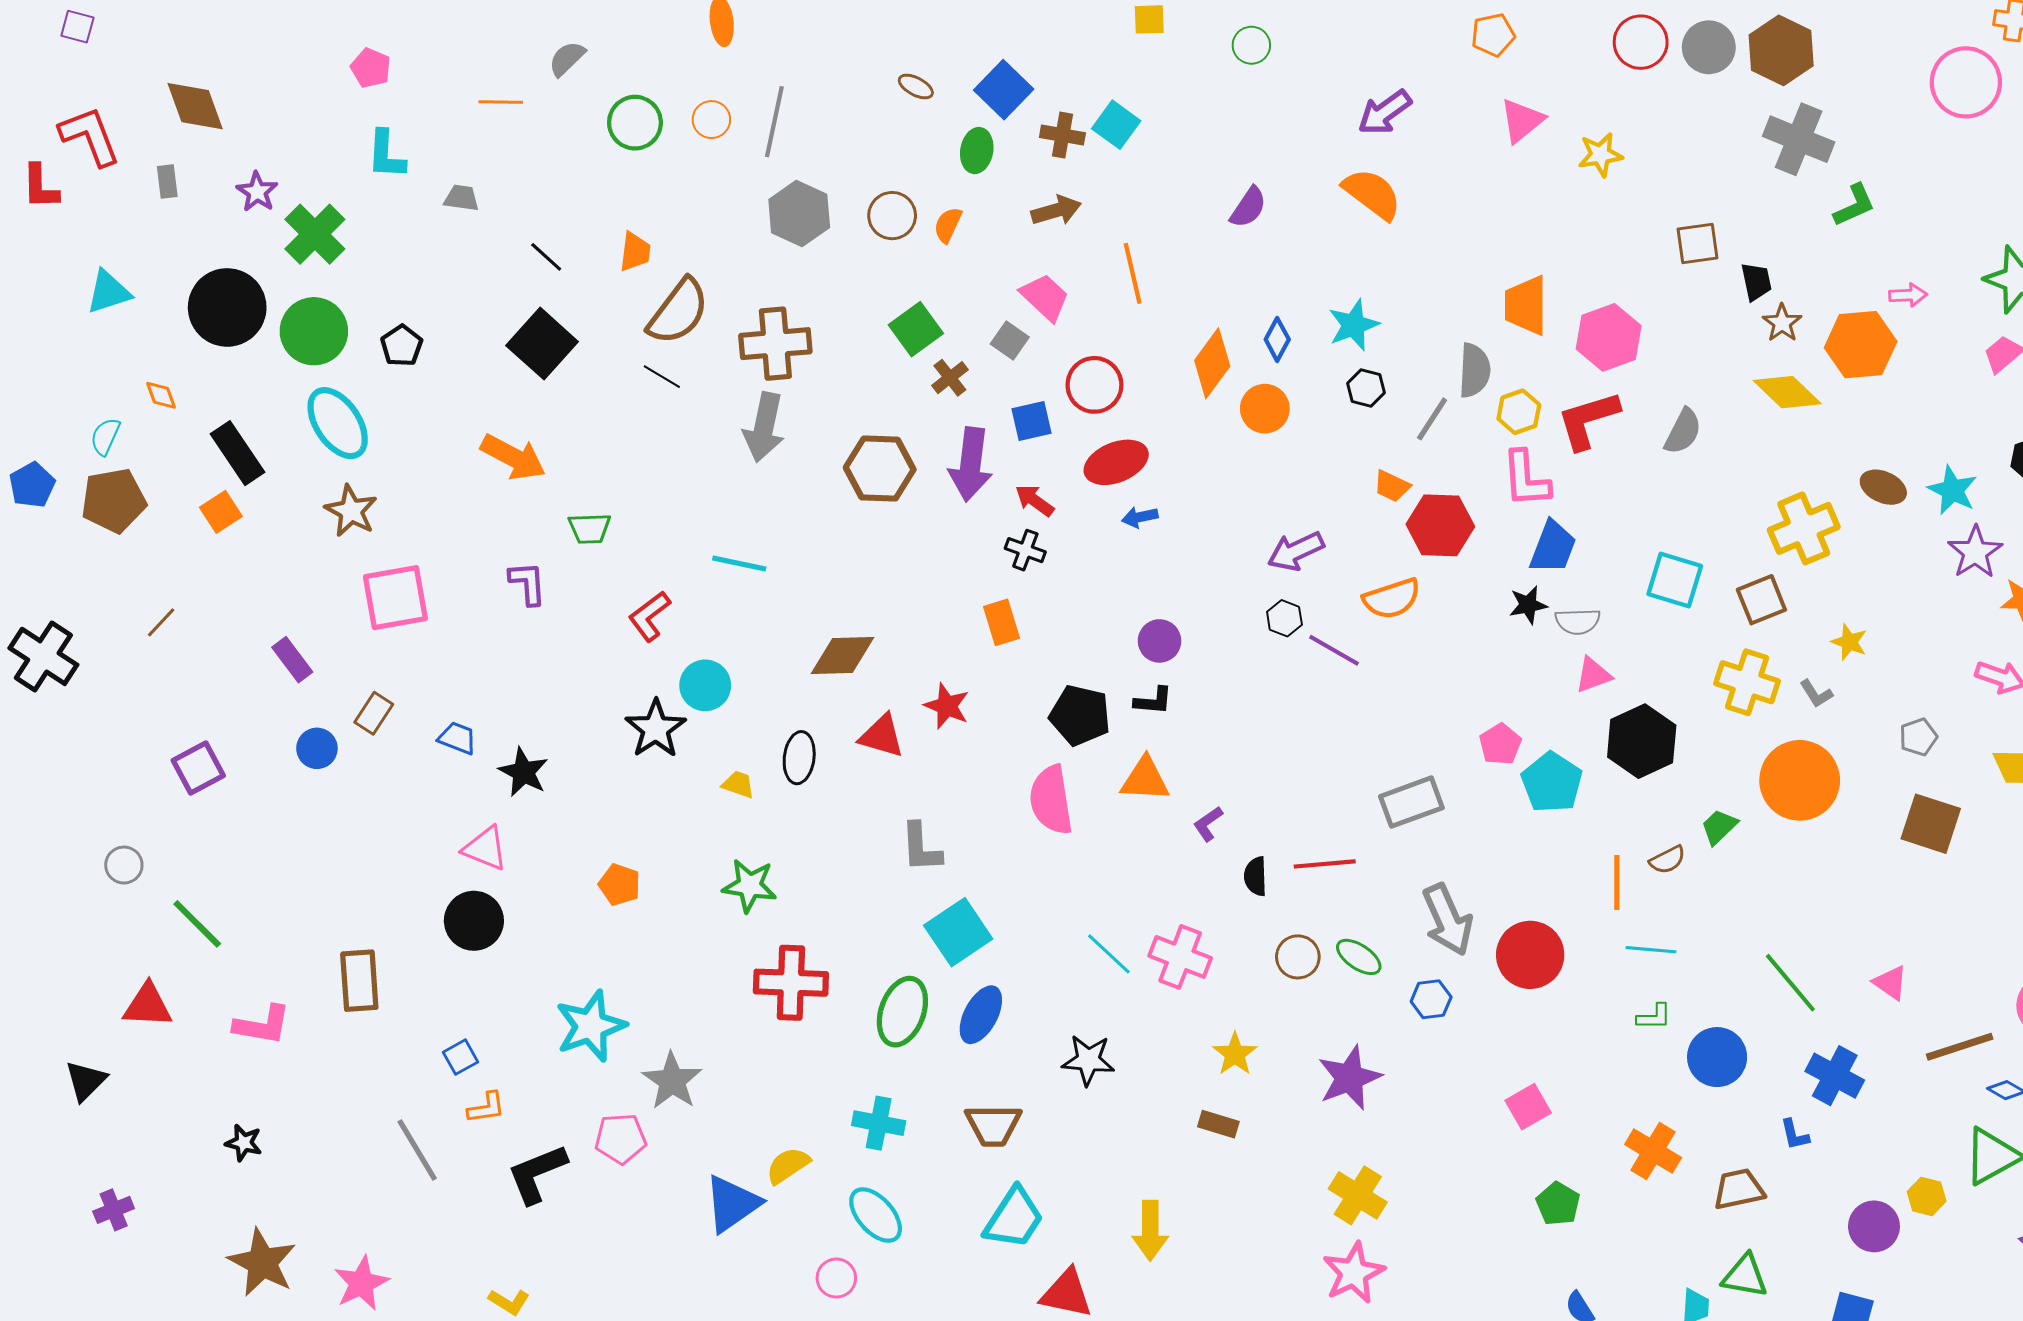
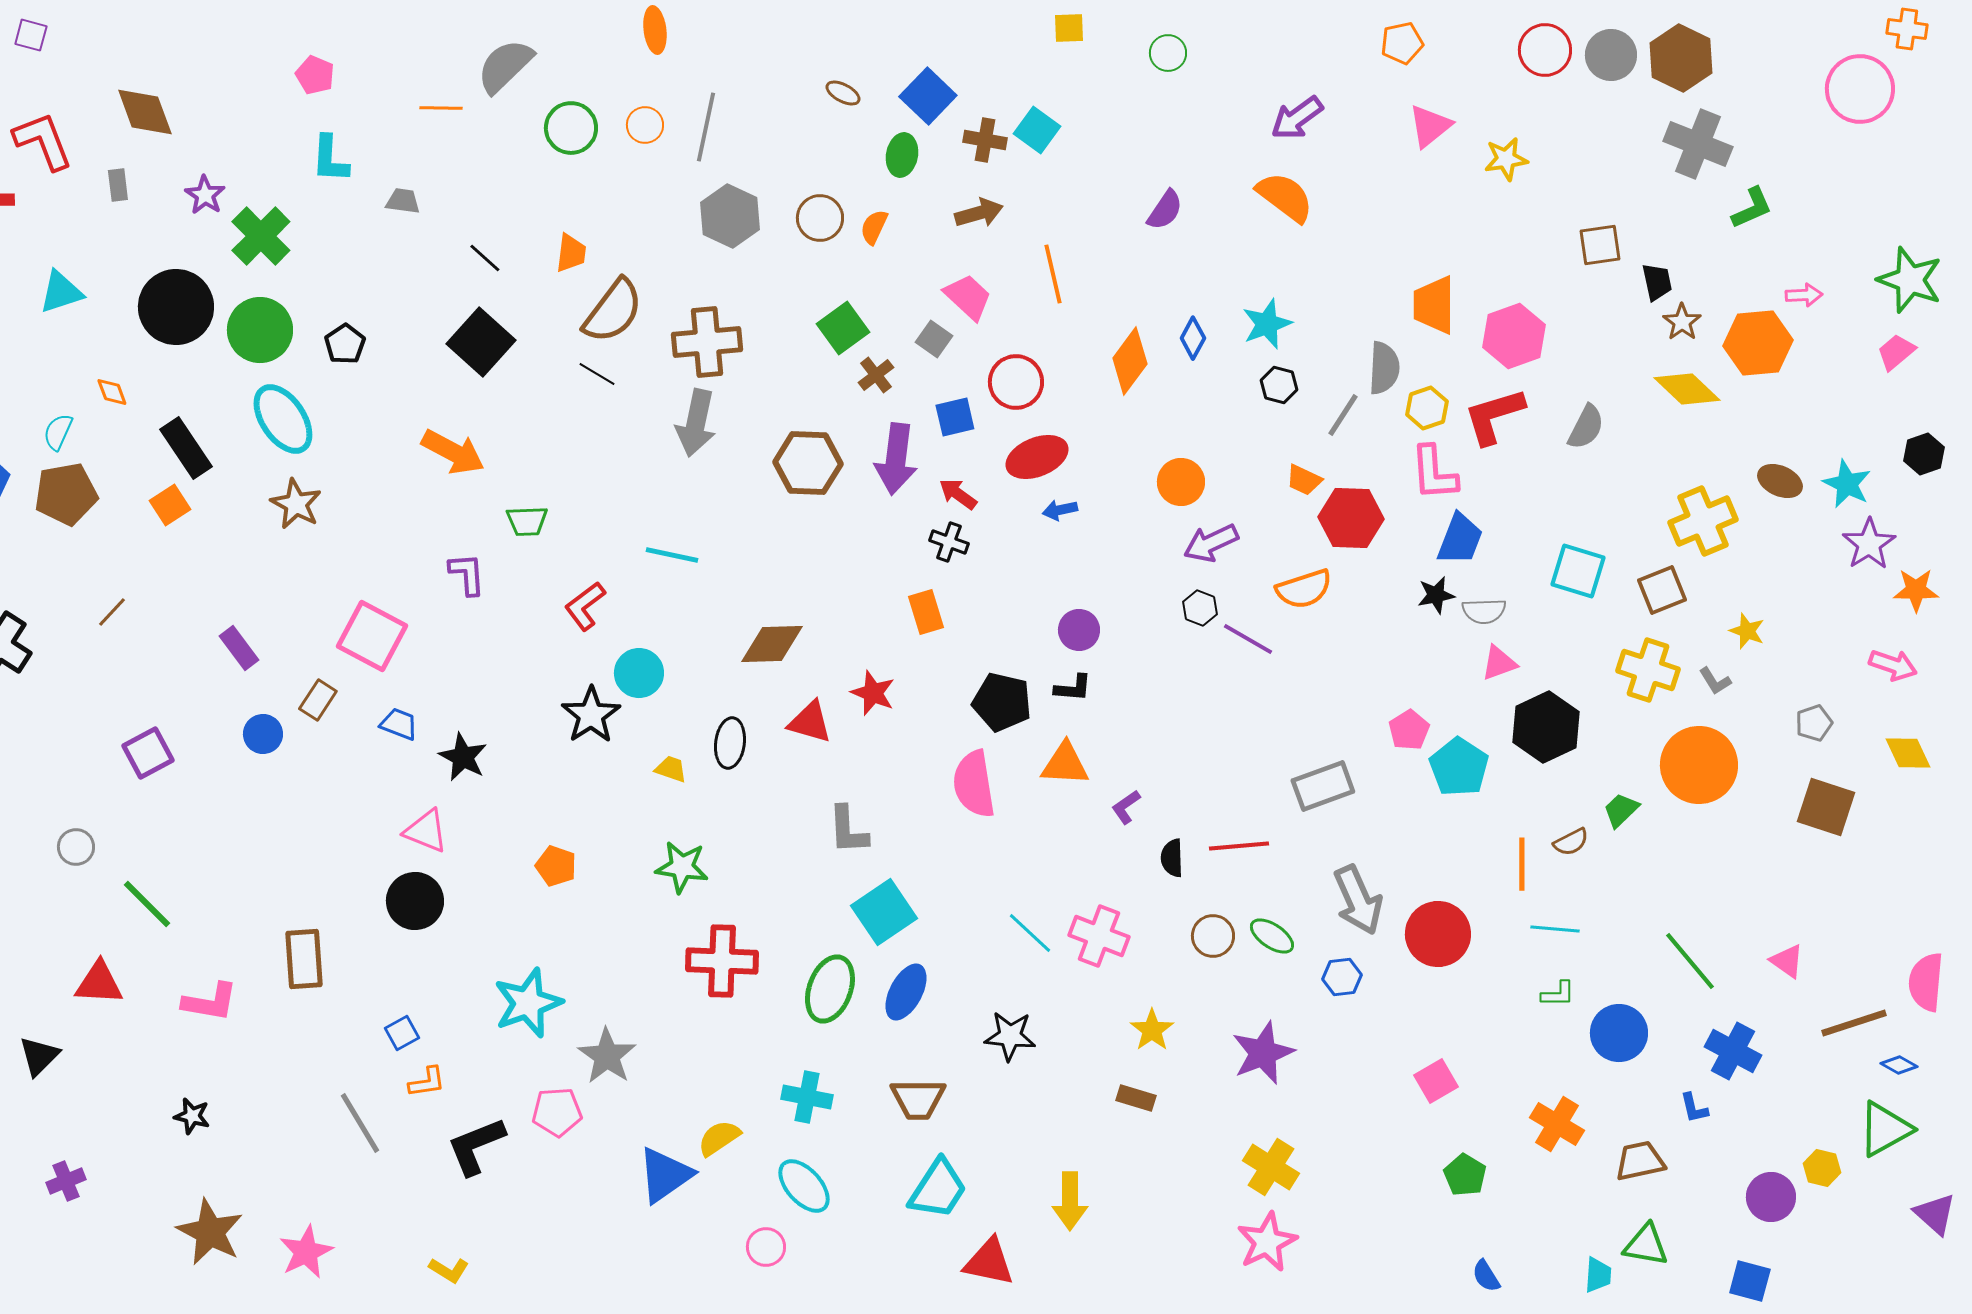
gray semicircle: (567, 59) -> (505, 66), size x1.6
orange circle: (1265, 409) -> (1181, 482), moved
pink square: (395, 598) -> (372, 636), moved, turned 38

